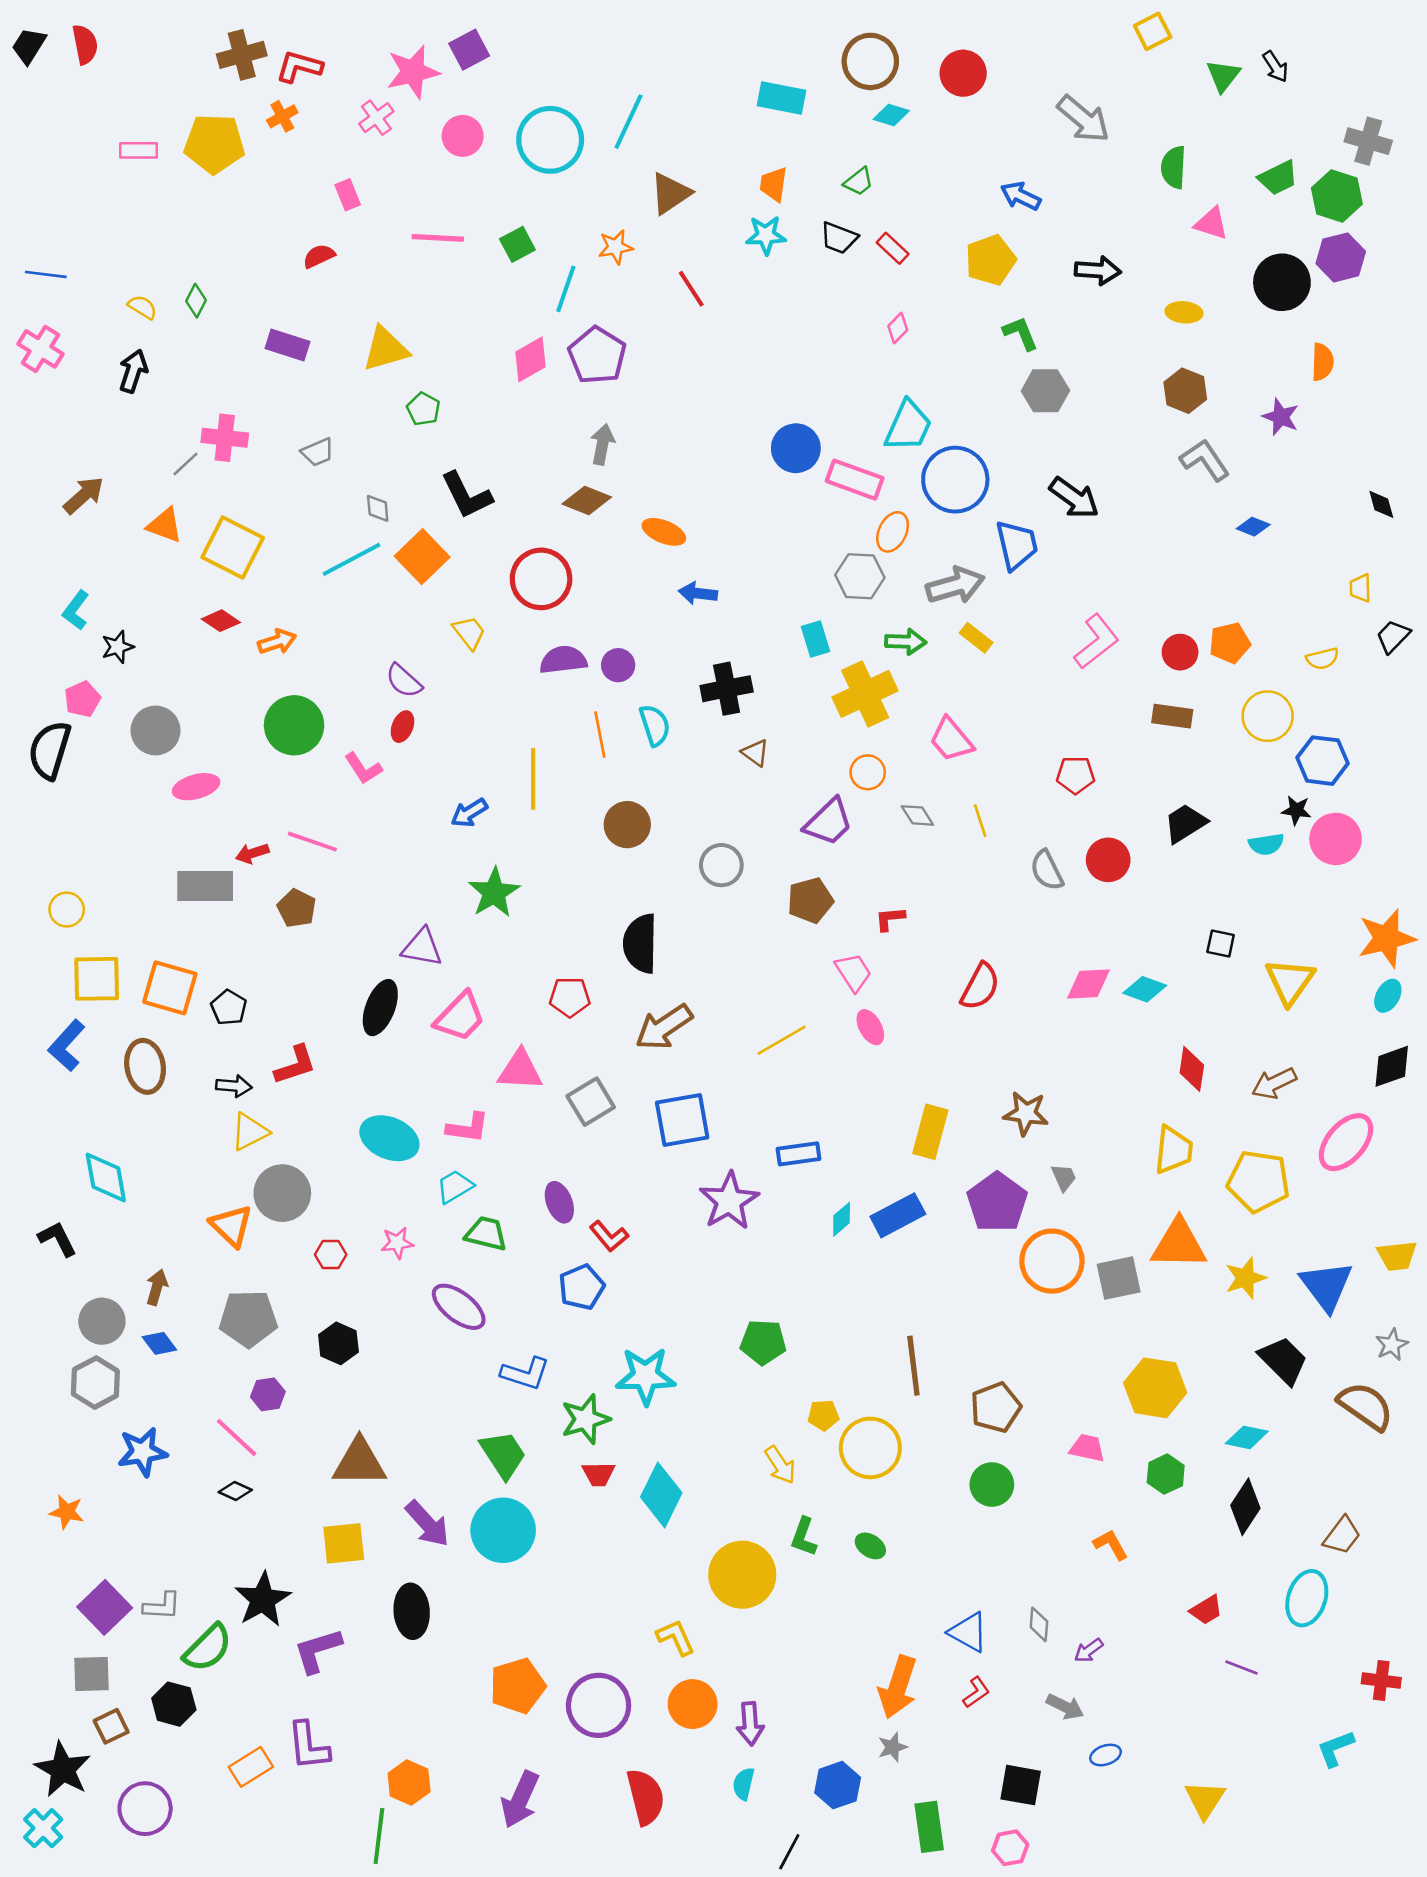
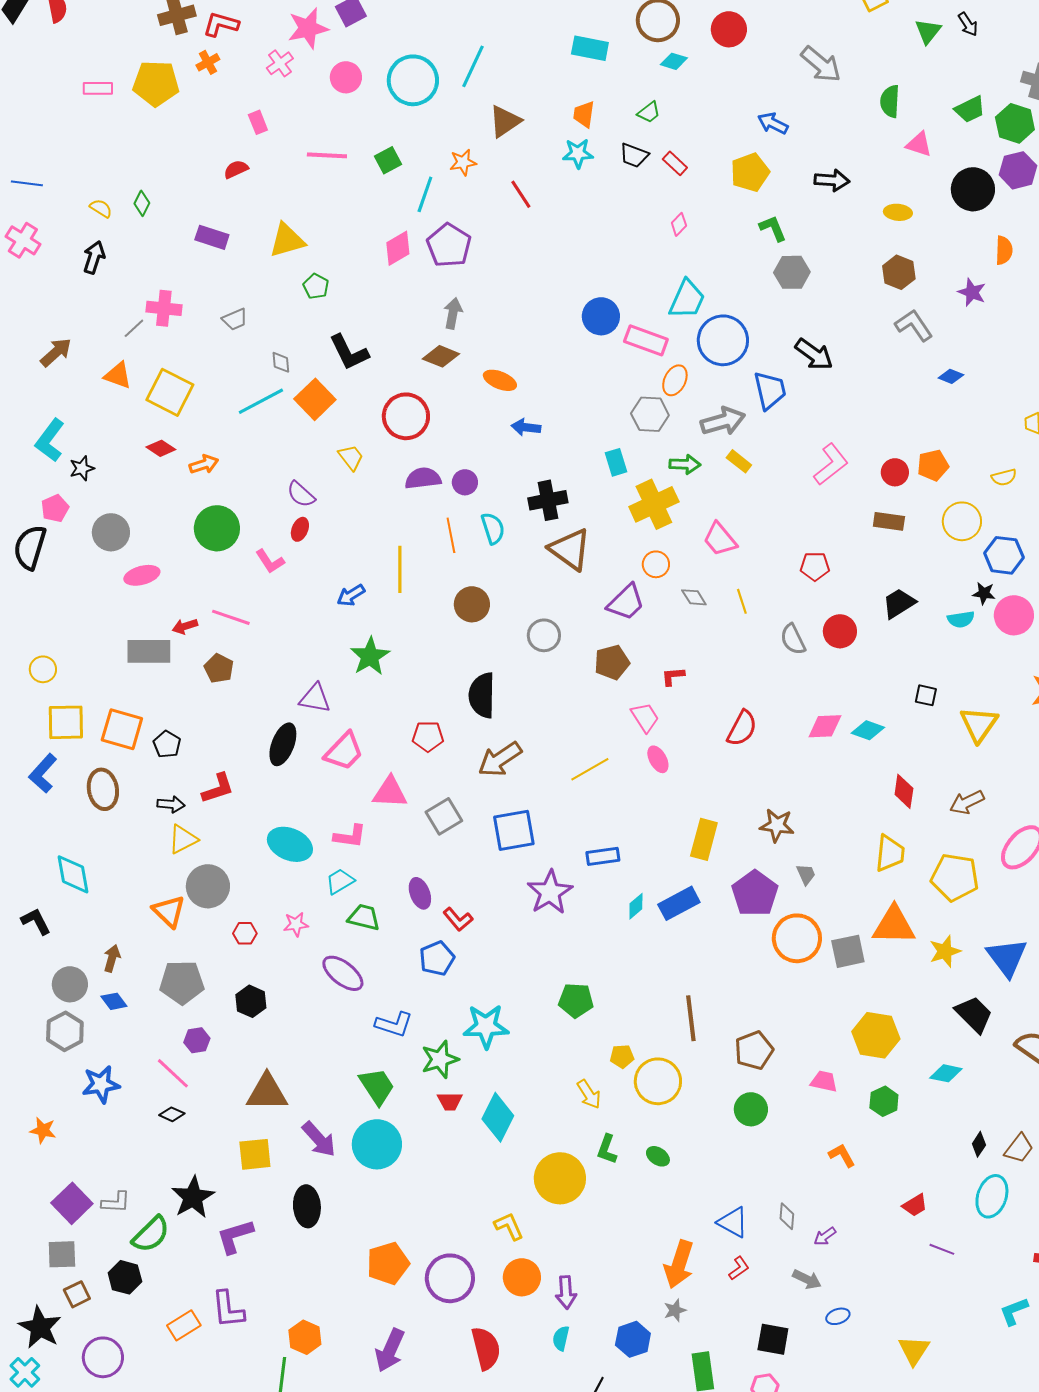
cyan L-shape: (76, 610) -> (50, 440), size x1.4
brown triangle: (755, 753) -> (570, 549), size x2.0
black diamond: (1245, 1507) -> (979, 1144), moved, size x0.6

